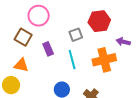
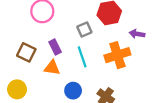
brown square: (23, 37) -> (26, 52), moved
orange triangle: (21, 65) -> (52, 68), moved

